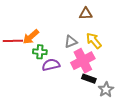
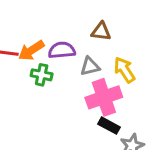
brown triangle: (86, 14) -> (101, 31), moved
purple semicircle: (51, 65) -> (62, 50), moved

